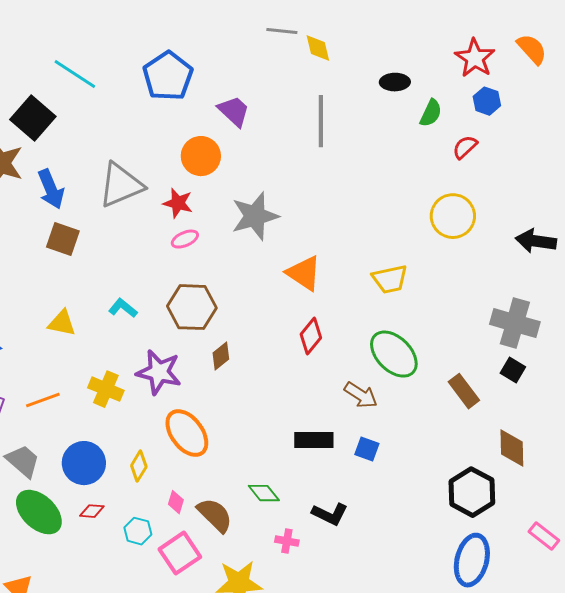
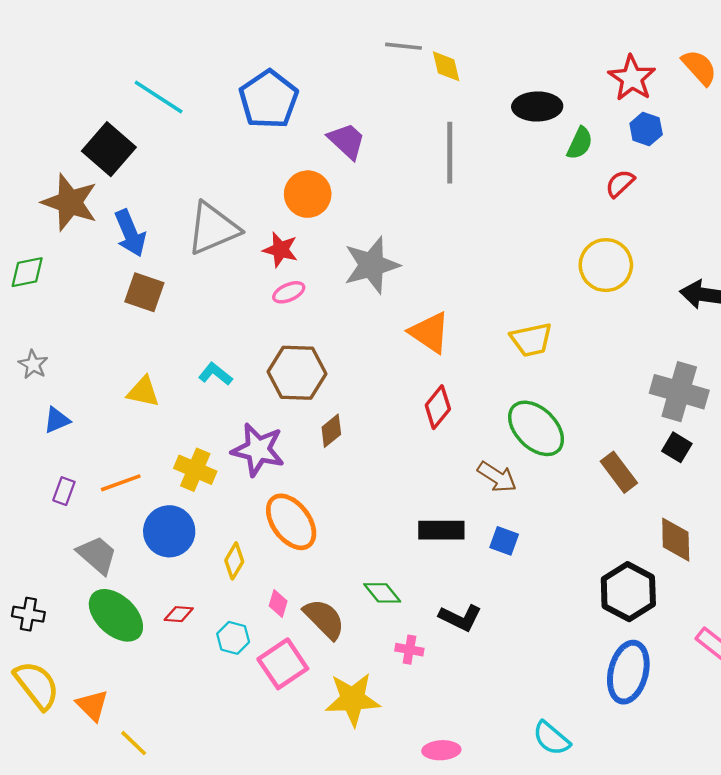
black ellipse: (395, 82) -> (537, 107), size x1.4
blue circle: (84, 463) -> (169, 531), moved

